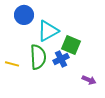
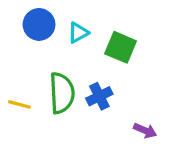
cyan triangle: (48, 31) -> (78, 33), moved, size x0.6
green square: (71, 45) -> (121, 47), moved

